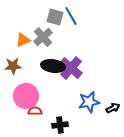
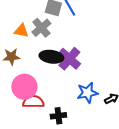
orange triangle: (23, 40) -> (21, 31), turned 35
red semicircle: (35, 111) -> (33, 102), size x1.5

